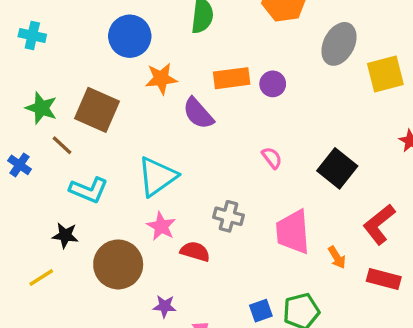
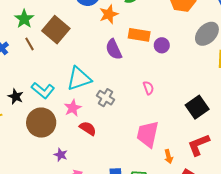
orange star: (161, 79) -> (109, 14), moved, turned -30
black square: (337, 168) -> (197, 107), moved
cyan L-shape: (89, 190) -> (43, 90), moved
gray cross: (229, 216) -> (106, 98), moved

